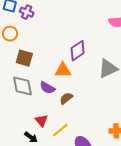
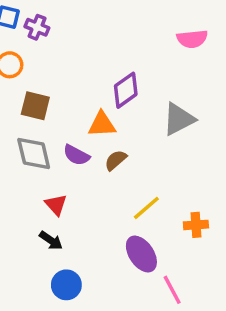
brown semicircle: (66, 98) -> (116, 160), moved
red triangle: (41, 121) -> (56, 205), moved
yellow line: (60, 130) -> (146, 208), moved

